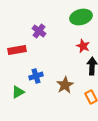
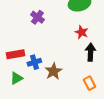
red rectangle: (17, 50) -> (15, 54), moved
brown star: (65, 85) -> (53, 71), moved

